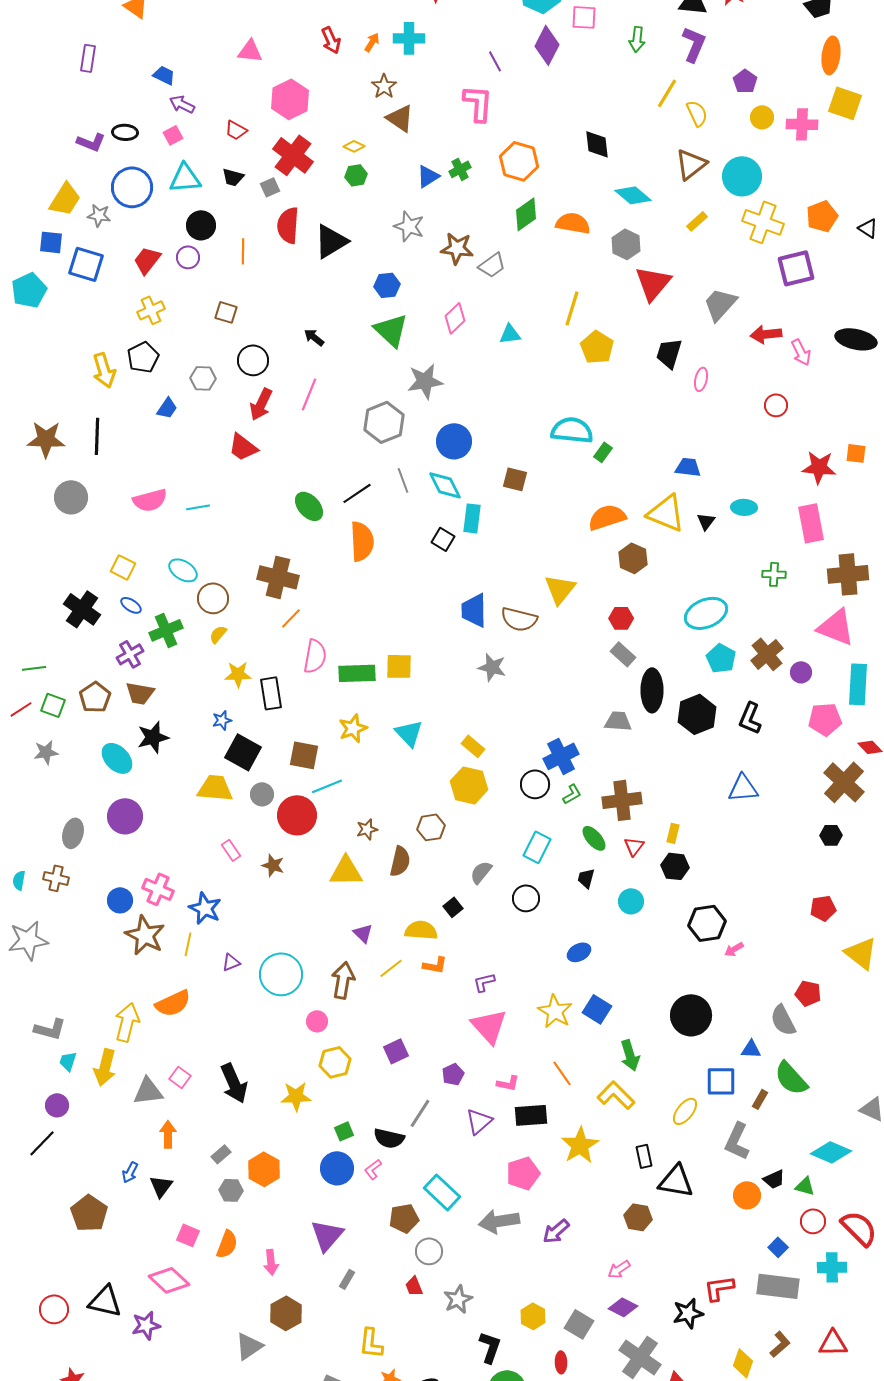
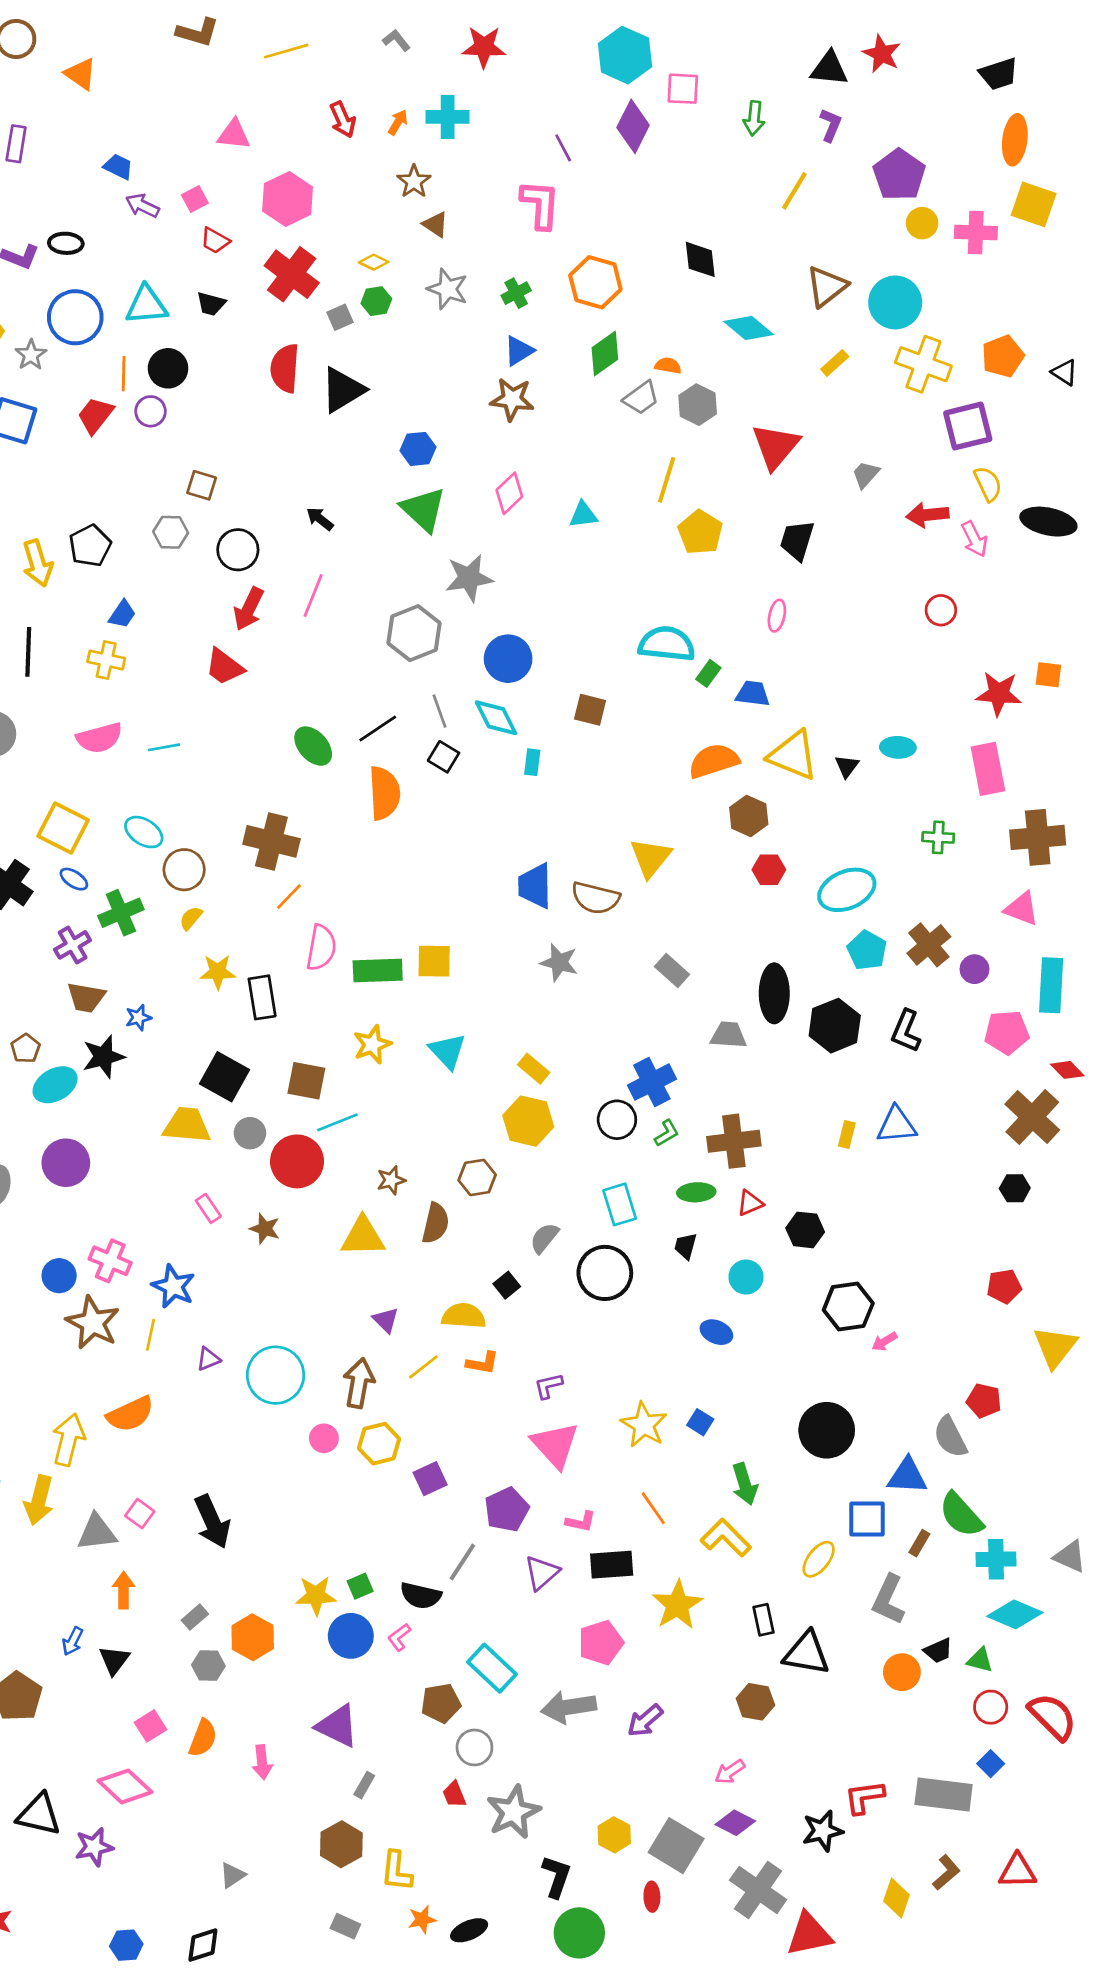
purple L-shape: (694, 44) -> (831, 125), size x0.7
purple pentagon: (745, 81) -> (899, 175), size x1.6
yellow semicircle: (697, 113) -> (988, 484), moved
brown triangle: (400, 118) -> (435, 224), size x0.7
pink square: (173, 135) -> (195, 199), moved
blue triangle: (428, 176) -> (519, 351), moved
gray square: (270, 187) -> (340, 317), moved
gray star: (99, 215) -> (31, 355), turned 30
orange semicircle: (573, 223) -> (668, 366), size x0.6
gray star: (409, 226) -> (448, 289), moved
gray hexagon: (626, 244) -> (698, 405), moved
orange line: (243, 251) -> (124, 374), moved
gray trapezoid: (492, 265) -> (641, 398), moved
gray trapezoid: (720, 304) -> (866, 474), size x0.6
yellow cross: (151, 310) -> (106, 660), moved, turned 36
gray hexagon: (203, 378) -> (171, 532), moved
pink ellipse: (701, 379) -> (777, 616), moved
blue trapezoid: (688, 467) -> (753, 694), moved
cyan rectangle: (472, 518) -> (532, 762), size x0.7
black square: (443, 539) -> (444, 757), moved
yellow square: (123, 567) -> (63, 828), size x1.5
red hexagon: (621, 618) -> (769, 870), moved
pink triangle: (836, 627) -> (1022, 909), size x0.7
gray rectangle: (623, 654) -> (672, 971), moved
brown pentagon: (95, 697) -> (25, 1048), moved, size x0.7
blue star: (222, 720) -> (138, 1018), moved
cyan ellipse: (117, 758) -> (55, 1085), turned -76
yellow rectangle: (673, 833) -> (847, 1134), moved
green ellipse: (594, 838) -> (696, 1192), turned -52
red triangle: (634, 846) -> (750, 1203), turned 30
cyan rectangle: (537, 847) -> (620, 1204), turned -44
black circle: (526, 898) -> (605, 1273), size x1.5
blue ellipse: (579, 952) -> (716, 1332), moved, turned 50
yellow triangle: (861, 953) -> (1055, 1347), turned 30
blue square: (597, 1009) -> (700, 1422), size x0.7
blue triangle: (751, 1049) -> (907, 1476), size x1.5
yellow hexagon: (335, 1062) -> (379, 1444), moved
purple pentagon: (453, 1074) -> (507, 1510), size x1.5
yellow star: (296, 1096) -> (316, 1596), moved
pink square: (188, 1235) -> (151, 1726), turned 35
purple triangle: (327, 1235) -> (337, 1726), turned -45
blue square: (778, 1247) -> (991, 1764), moved
cyan cross: (832, 1267) -> (996, 1559), moved
gray star: (458, 1299) -> (513, 1812), size x1.4
brown hexagon: (286, 1313) -> (341, 1844), moved
gray square: (579, 1324) -> (676, 1846), size x1.4
gray triangle: (249, 1346) -> (233, 1875), size x0.7

